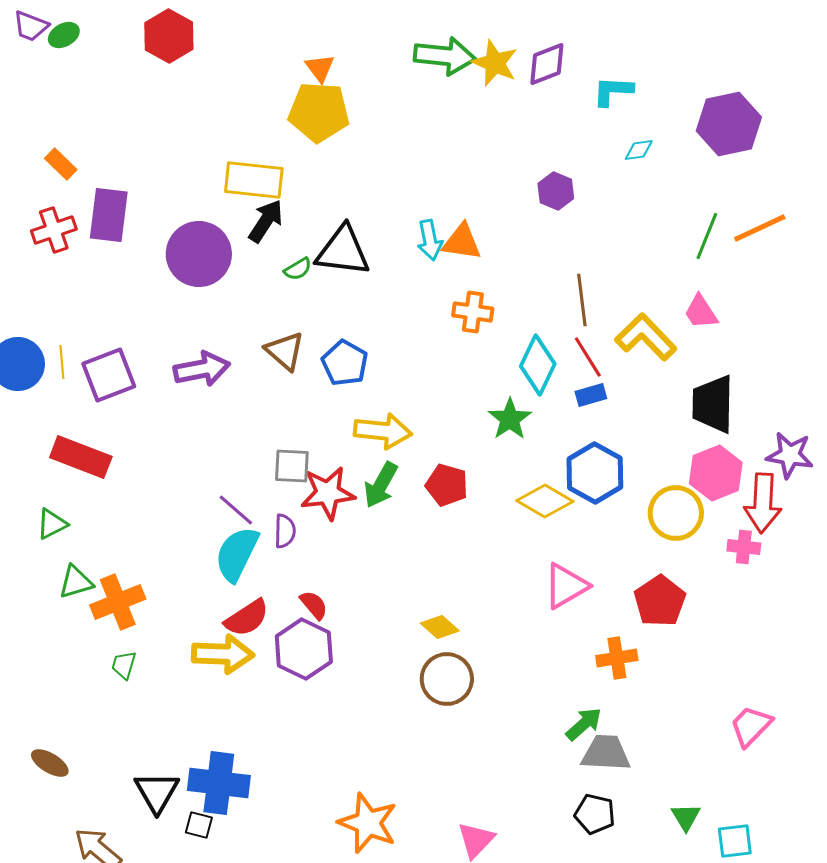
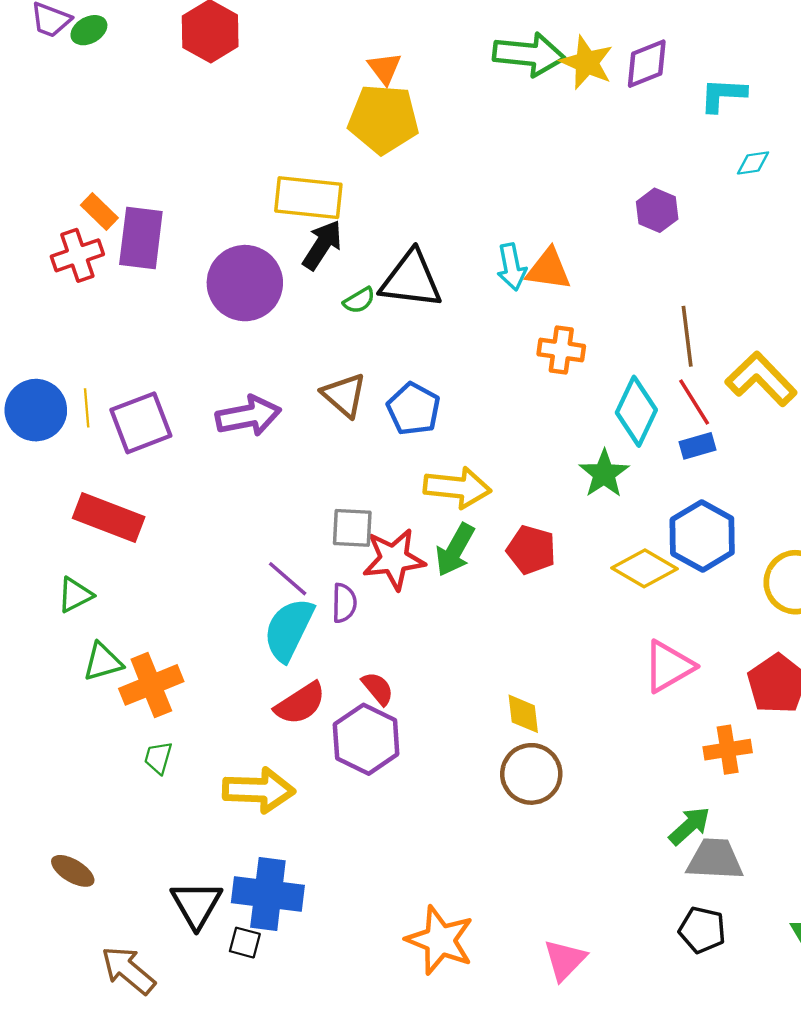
orange rectangle: (61, 164) -> (99, 211), moved
yellow diamond: (440, 627) -> (523, 714), turned 42
yellow arrow: (223, 654) -> (259, 790), moved

